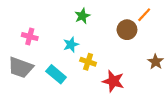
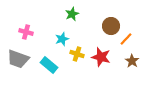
orange line: (144, 15) -> (126, 39), moved
brown star: (156, 62) -> (132, 61), moved
red star: (113, 81) -> (101, 57), moved

